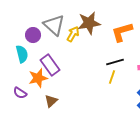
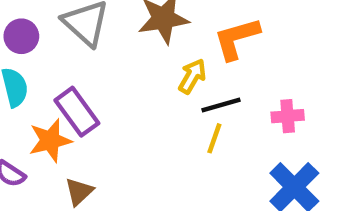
yellow arrow: (73, 34) -> (192, 76), moved
purple circle: (33, 35) -> (21, 36), moved

